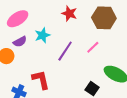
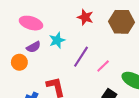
pink ellipse: (18, 19) -> (31, 23), turned 50
pink line: (93, 47) -> (103, 66), moved

